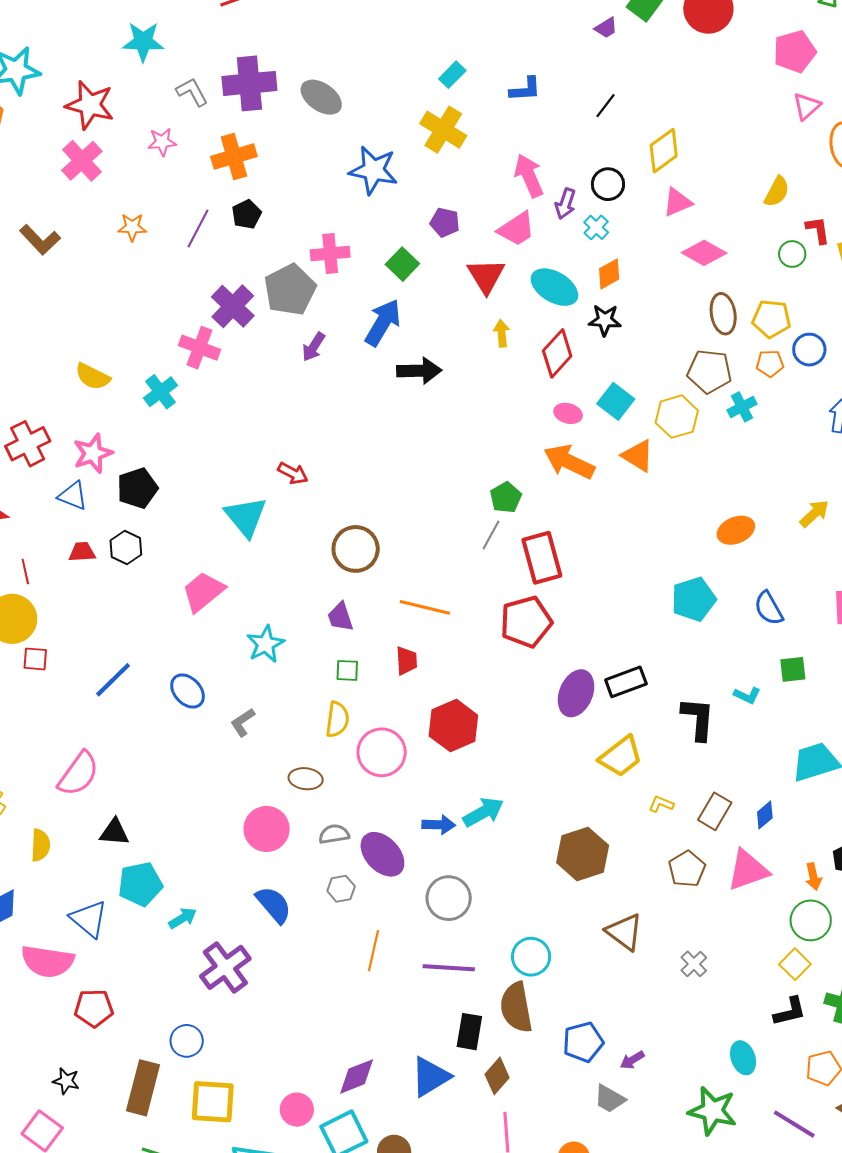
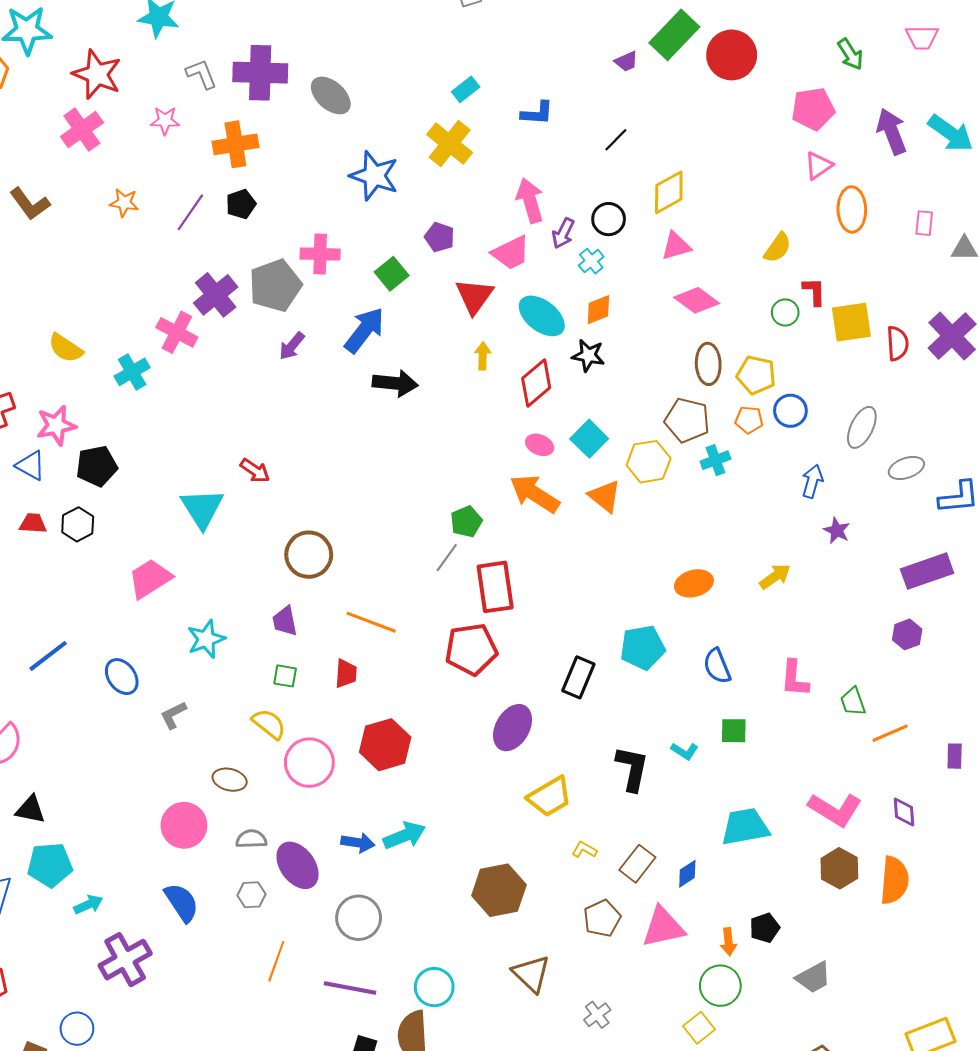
black rectangle: (626, 682) -> (578, 677), moved, turned -54
yellow semicircle: (337, 719) -> (269, 724), turned -66

